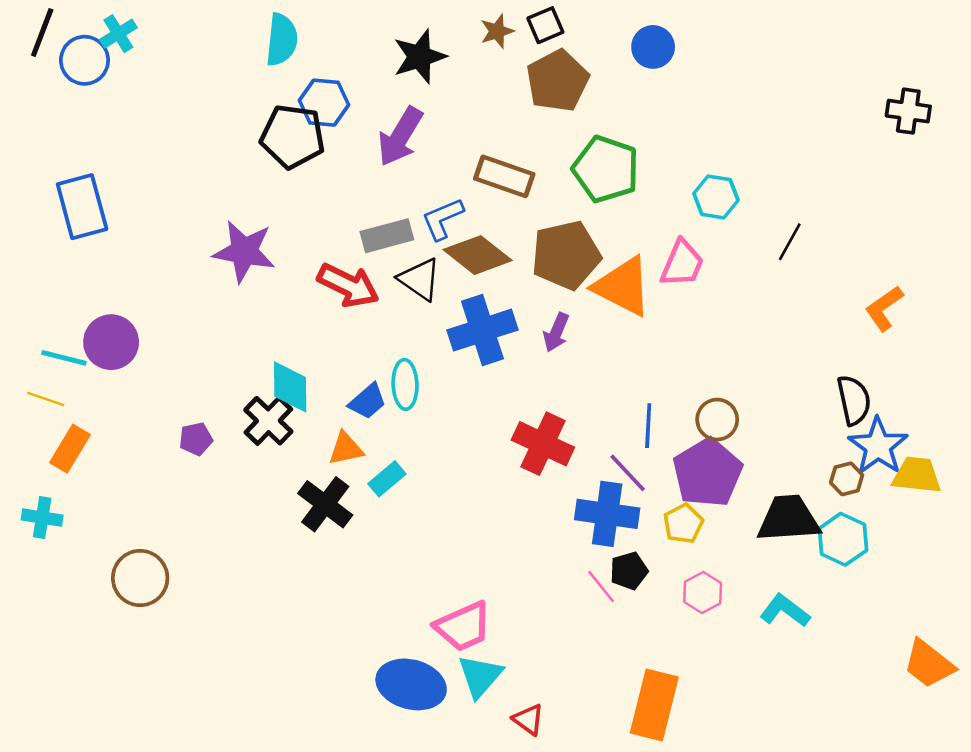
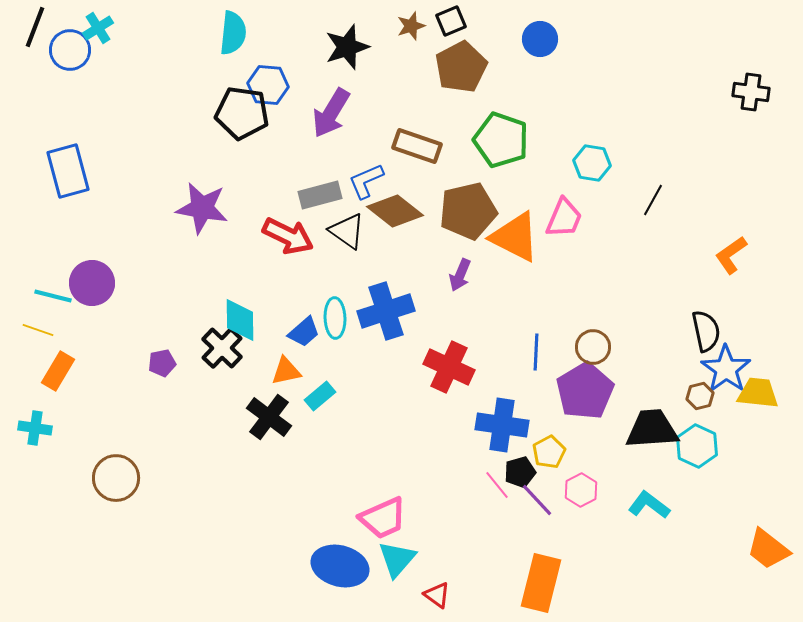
blue cross: (482, 330) -> (386, 311), moved
purple line: (628, 473) -> (537, 500), moved
yellow pentagon: (683, 524) -> (549, 452), moved

